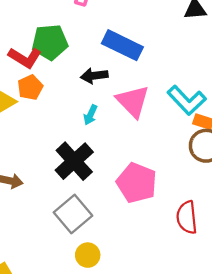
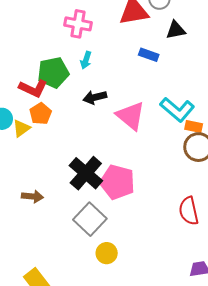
blue rectangle: (122, 45) -> (149, 55), moved, size x0.6
cyan arrow: (90, 115) -> (86, 60), moved
pink pentagon: (137, 183) -> (117, 182), moved

